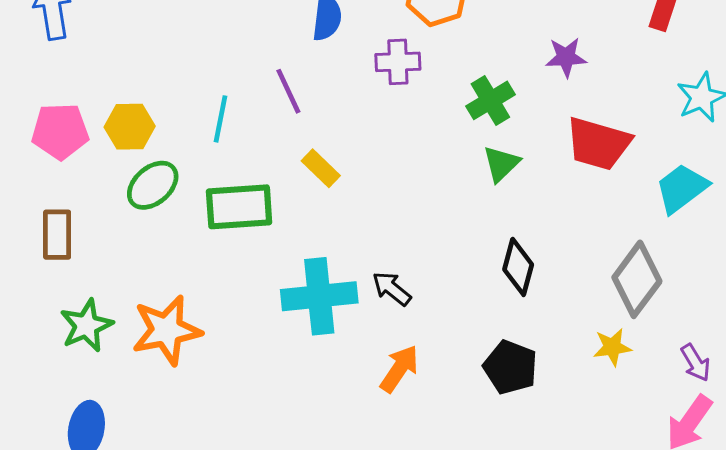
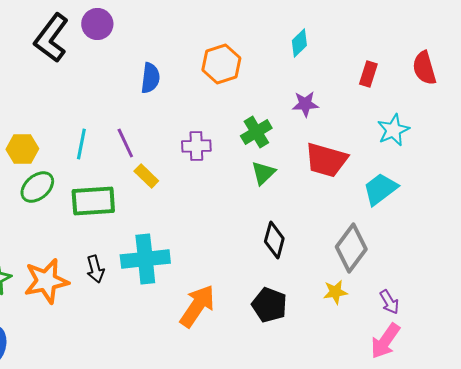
purple cross: (398, 62) -> (196, 146), moved
purple line: (288, 91) -> (125, 143), moved
black arrow: (392, 289) -> (95, 269), moved, turned -144
orange arrow: (399, 369) -> (197, 306), size x1.4

